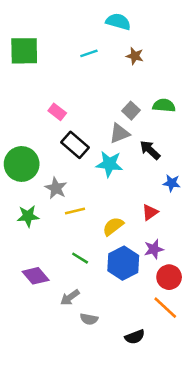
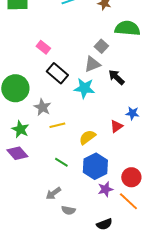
green semicircle: (164, 106) -> (127, 28), moved, size x1.4
blue star: (172, 183) -> (132, 113), moved
green star: (28, 216) -> (20, 129), turned 30
purple star: (154, 249) -> (105, 189), moved
purple diamond: (36, 276) -> (17, 153), moved

